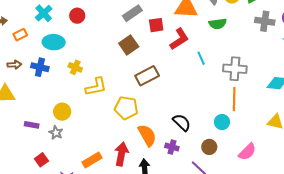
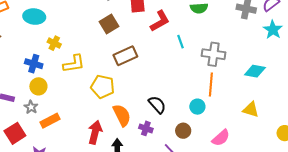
blue cross: (40, 67) -> (34, 64), moved
red square: (41, 160) -> (15, 133), size x1.5
orange rectangle: (92, 160) -> (50, 121), moved

